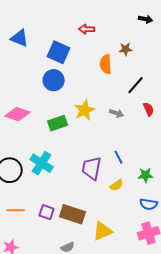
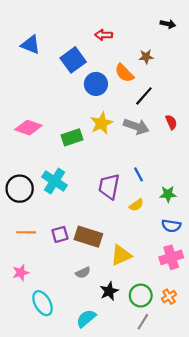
blue square: (59, 52) -> (73, 60), turned 30
orange semicircle: (106, 64) -> (124, 73), turned -42
blue circle: (54, 80) -> (96, 84), moved
black line: (136, 85) -> (144, 96), moved
gray arrow: (117, 113) -> (136, 126), size x1.6
purple square: (47, 212) -> (60, 234), turned -35

